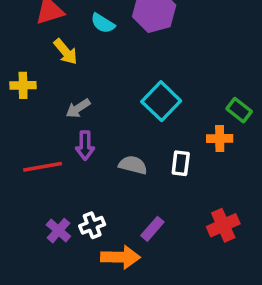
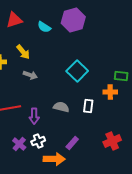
yellow arrow: (66, 52) -> (23, 52), moved
gray arrow: (78, 108) -> (30, 75), turned -128
green rectangle: (239, 110) -> (121, 76), turned -32
purple arrow: (85, 146) -> (34, 116), moved

